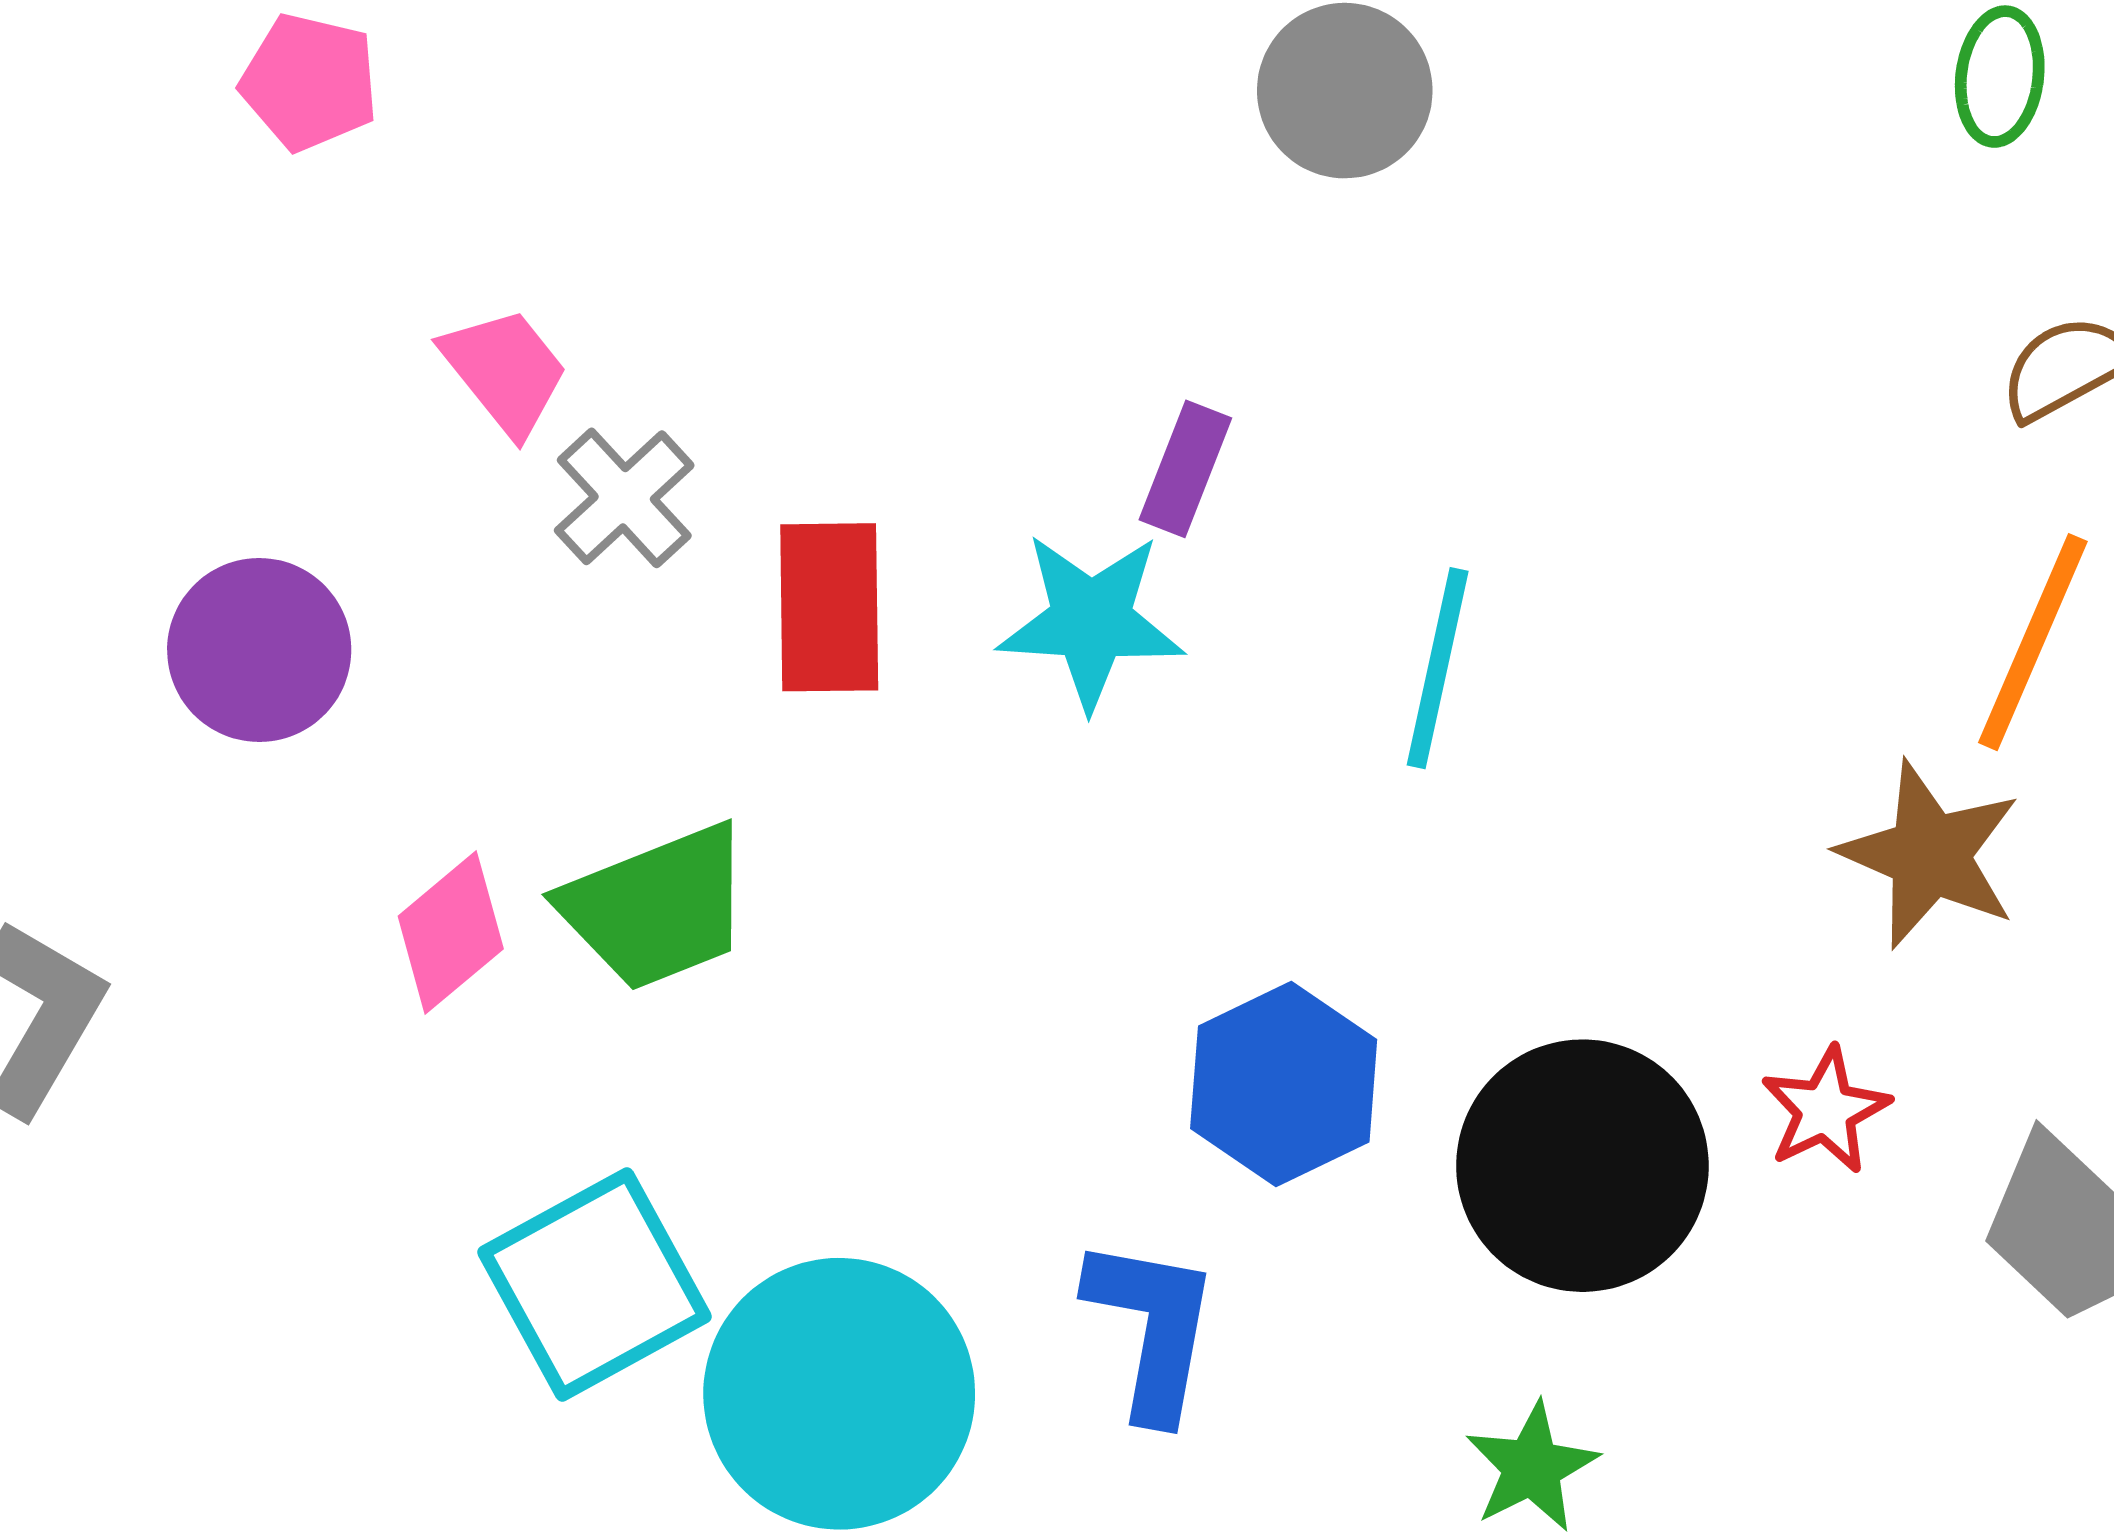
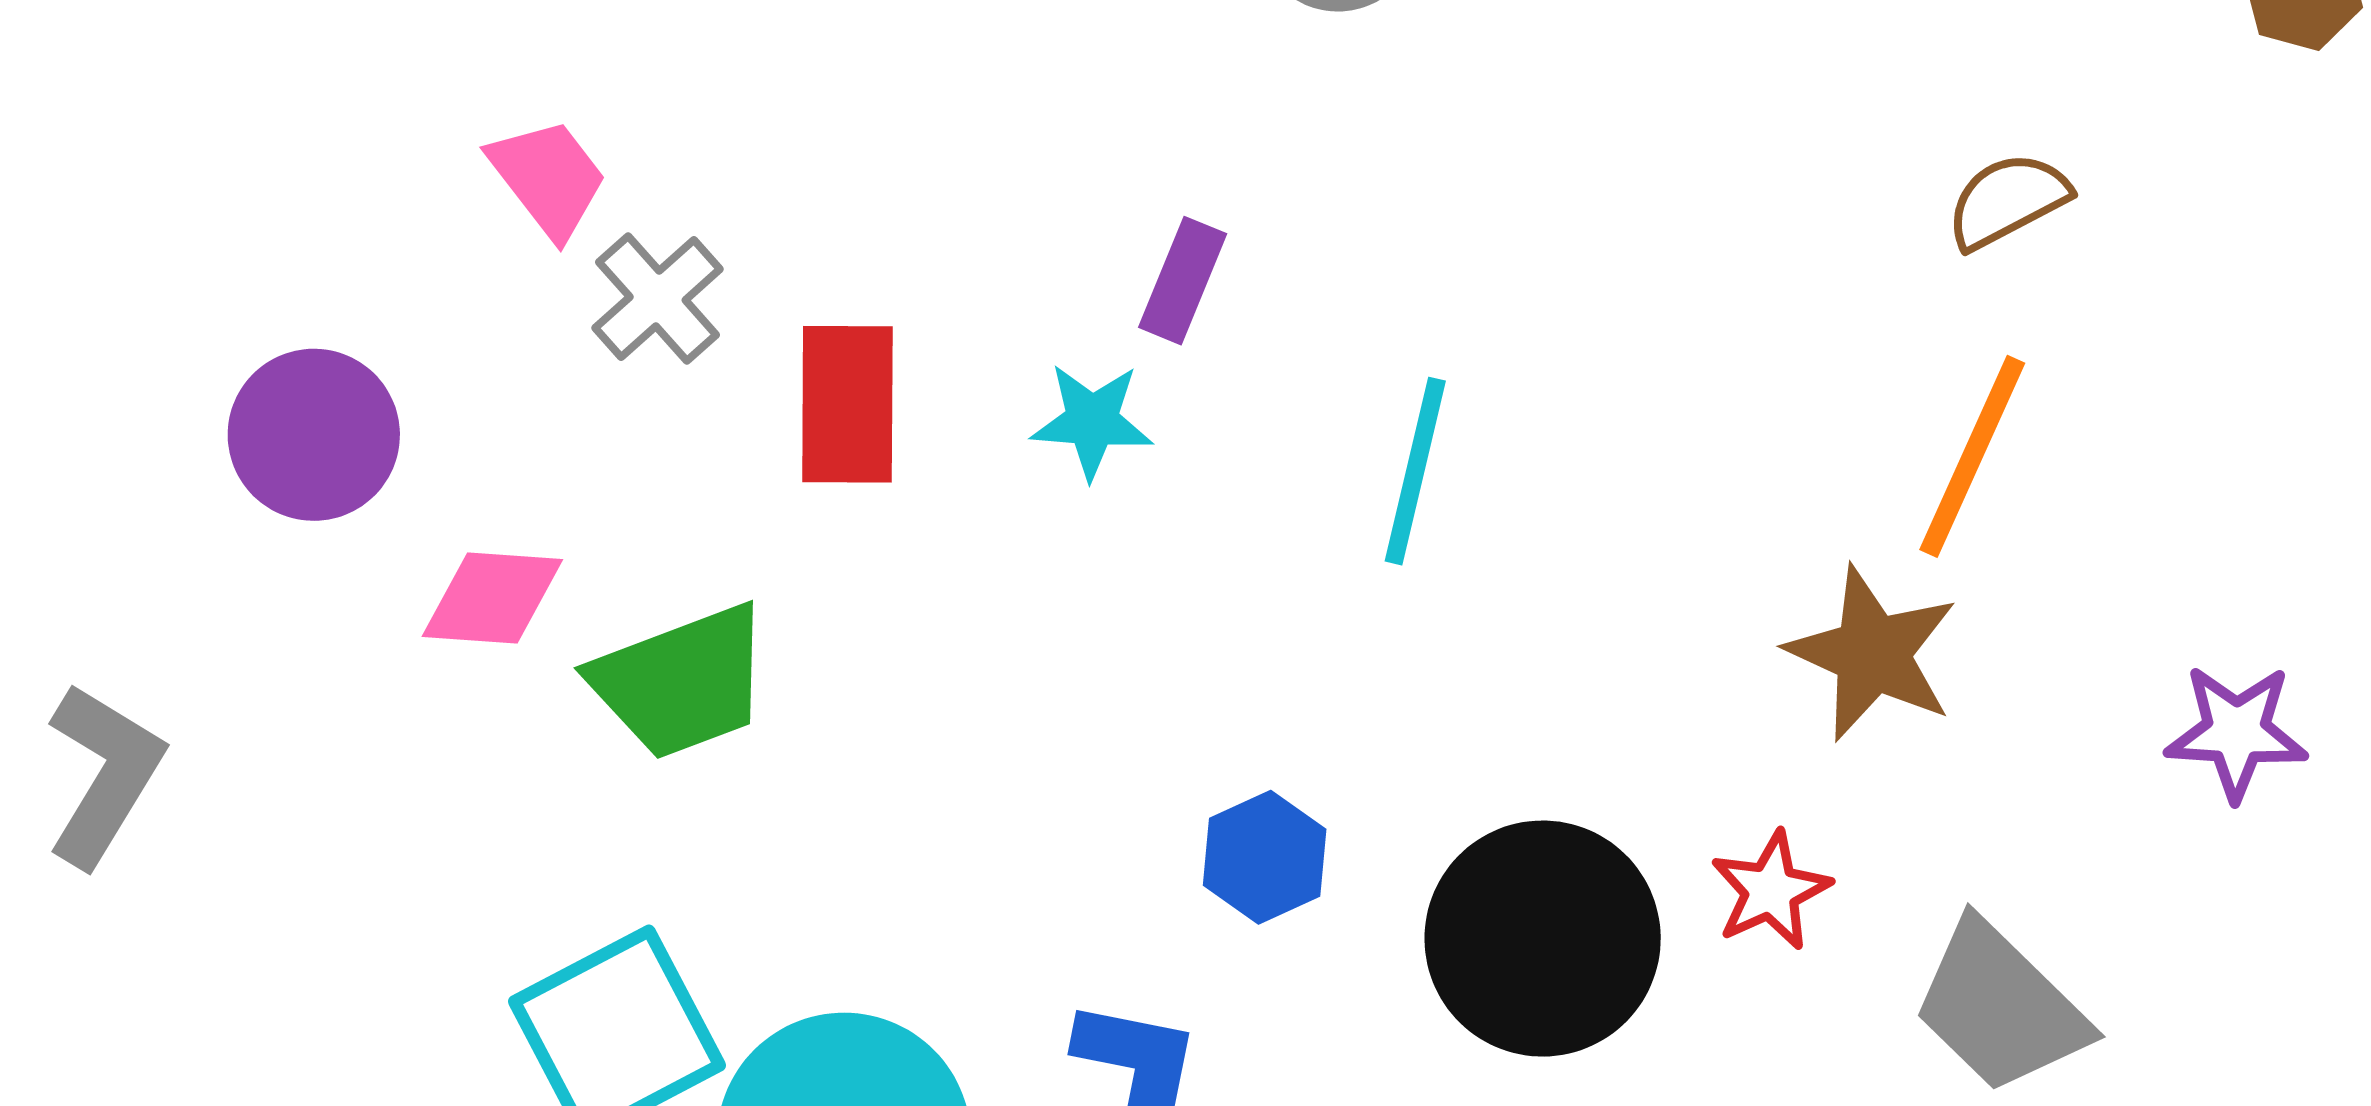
cyan star: (1091, 621) -> (1092, 421), size x0.7
pink diamond: (451, 932) -> (492, 598), moved, turned 43
blue hexagon: (1284, 1084) -> (1265, 857), size x0.7

